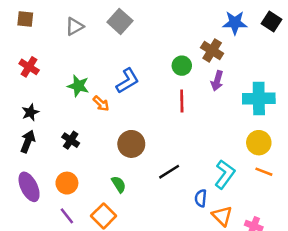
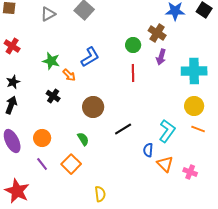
black cross: (71, 140) -> (53, 96), moved

